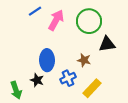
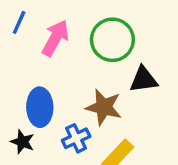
blue line: (35, 11) -> (19, 22), turned -32
brown star: (84, 60) -> (104, 107), size x1.5

